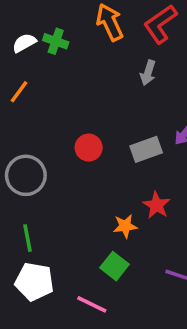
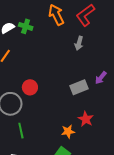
red circle: (89, 148) -> (30, 87), moved
green line: (27, 238) -> (21, 131), moved

